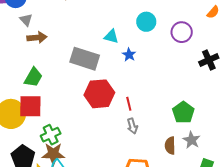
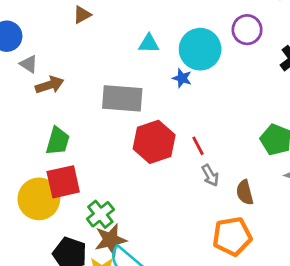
cyan circle: (146, 22) -> (200, 49), moved, size x1.5
cyan triangle: (111, 36) -> (149, 44), moved
brown semicircle: (170, 146) -> (245, 192), moved

